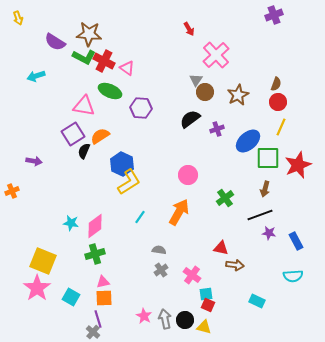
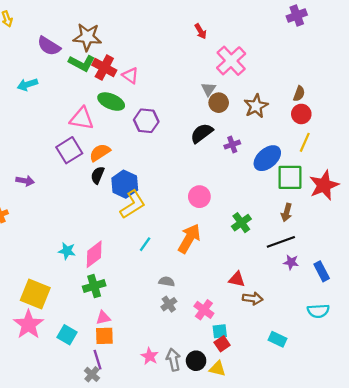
black semicircle: (84, 151) -> (98, 175), moved
red square: (208, 305) -> (222, 344), turned 32

